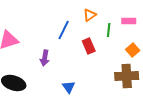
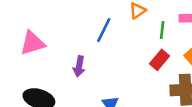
red rectangle: (89, 46) -> (160, 60), moved, turned 63

